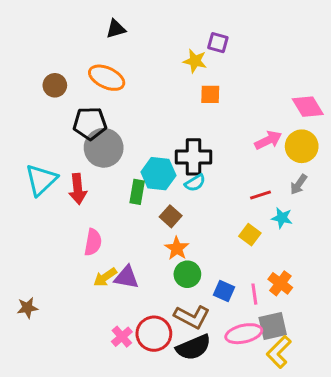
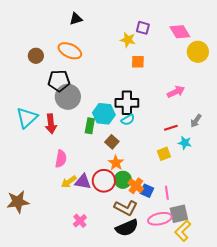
pink diamond: (308, 107) -> (180, 32), moved
yellow circle: (302, 146) -> (198, 52), moved
yellow square: (250, 235) -> (164, 154), turned 32
orange cross: (280, 283) -> (136, 186), moved
brown star: (27, 308) -> (18, 202), size x1.6
red circle: (154, 334) -> (104, 181), moved

